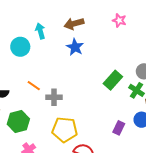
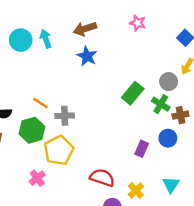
cyan circle: (20, 47) -> (21, 40), moved
green hexagon: (18, 122) -> (32, 130), moved
yellow pentagon: (65, 130) -> (59, 150), moved, turned -30

